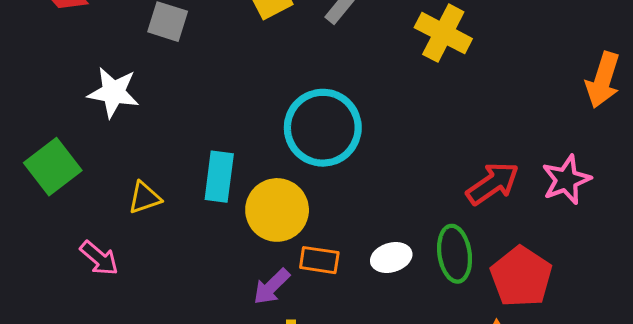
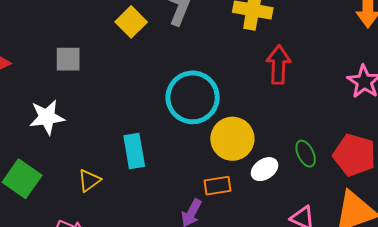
red arrow: (493, 183) -> (279, 65), moved, turned -36
yellow circle: (277, 210) -> (232, 139), moved
green ellipse: (455, 254) -> (306, 154), size x0.7

